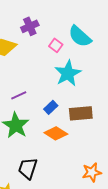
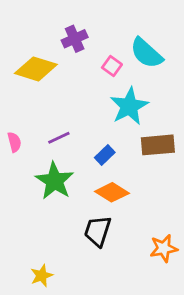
brown rectangle: (81, 113) -> (158, 145), moved
black trapezoid: (28, 168) -> (98, 231), moved

